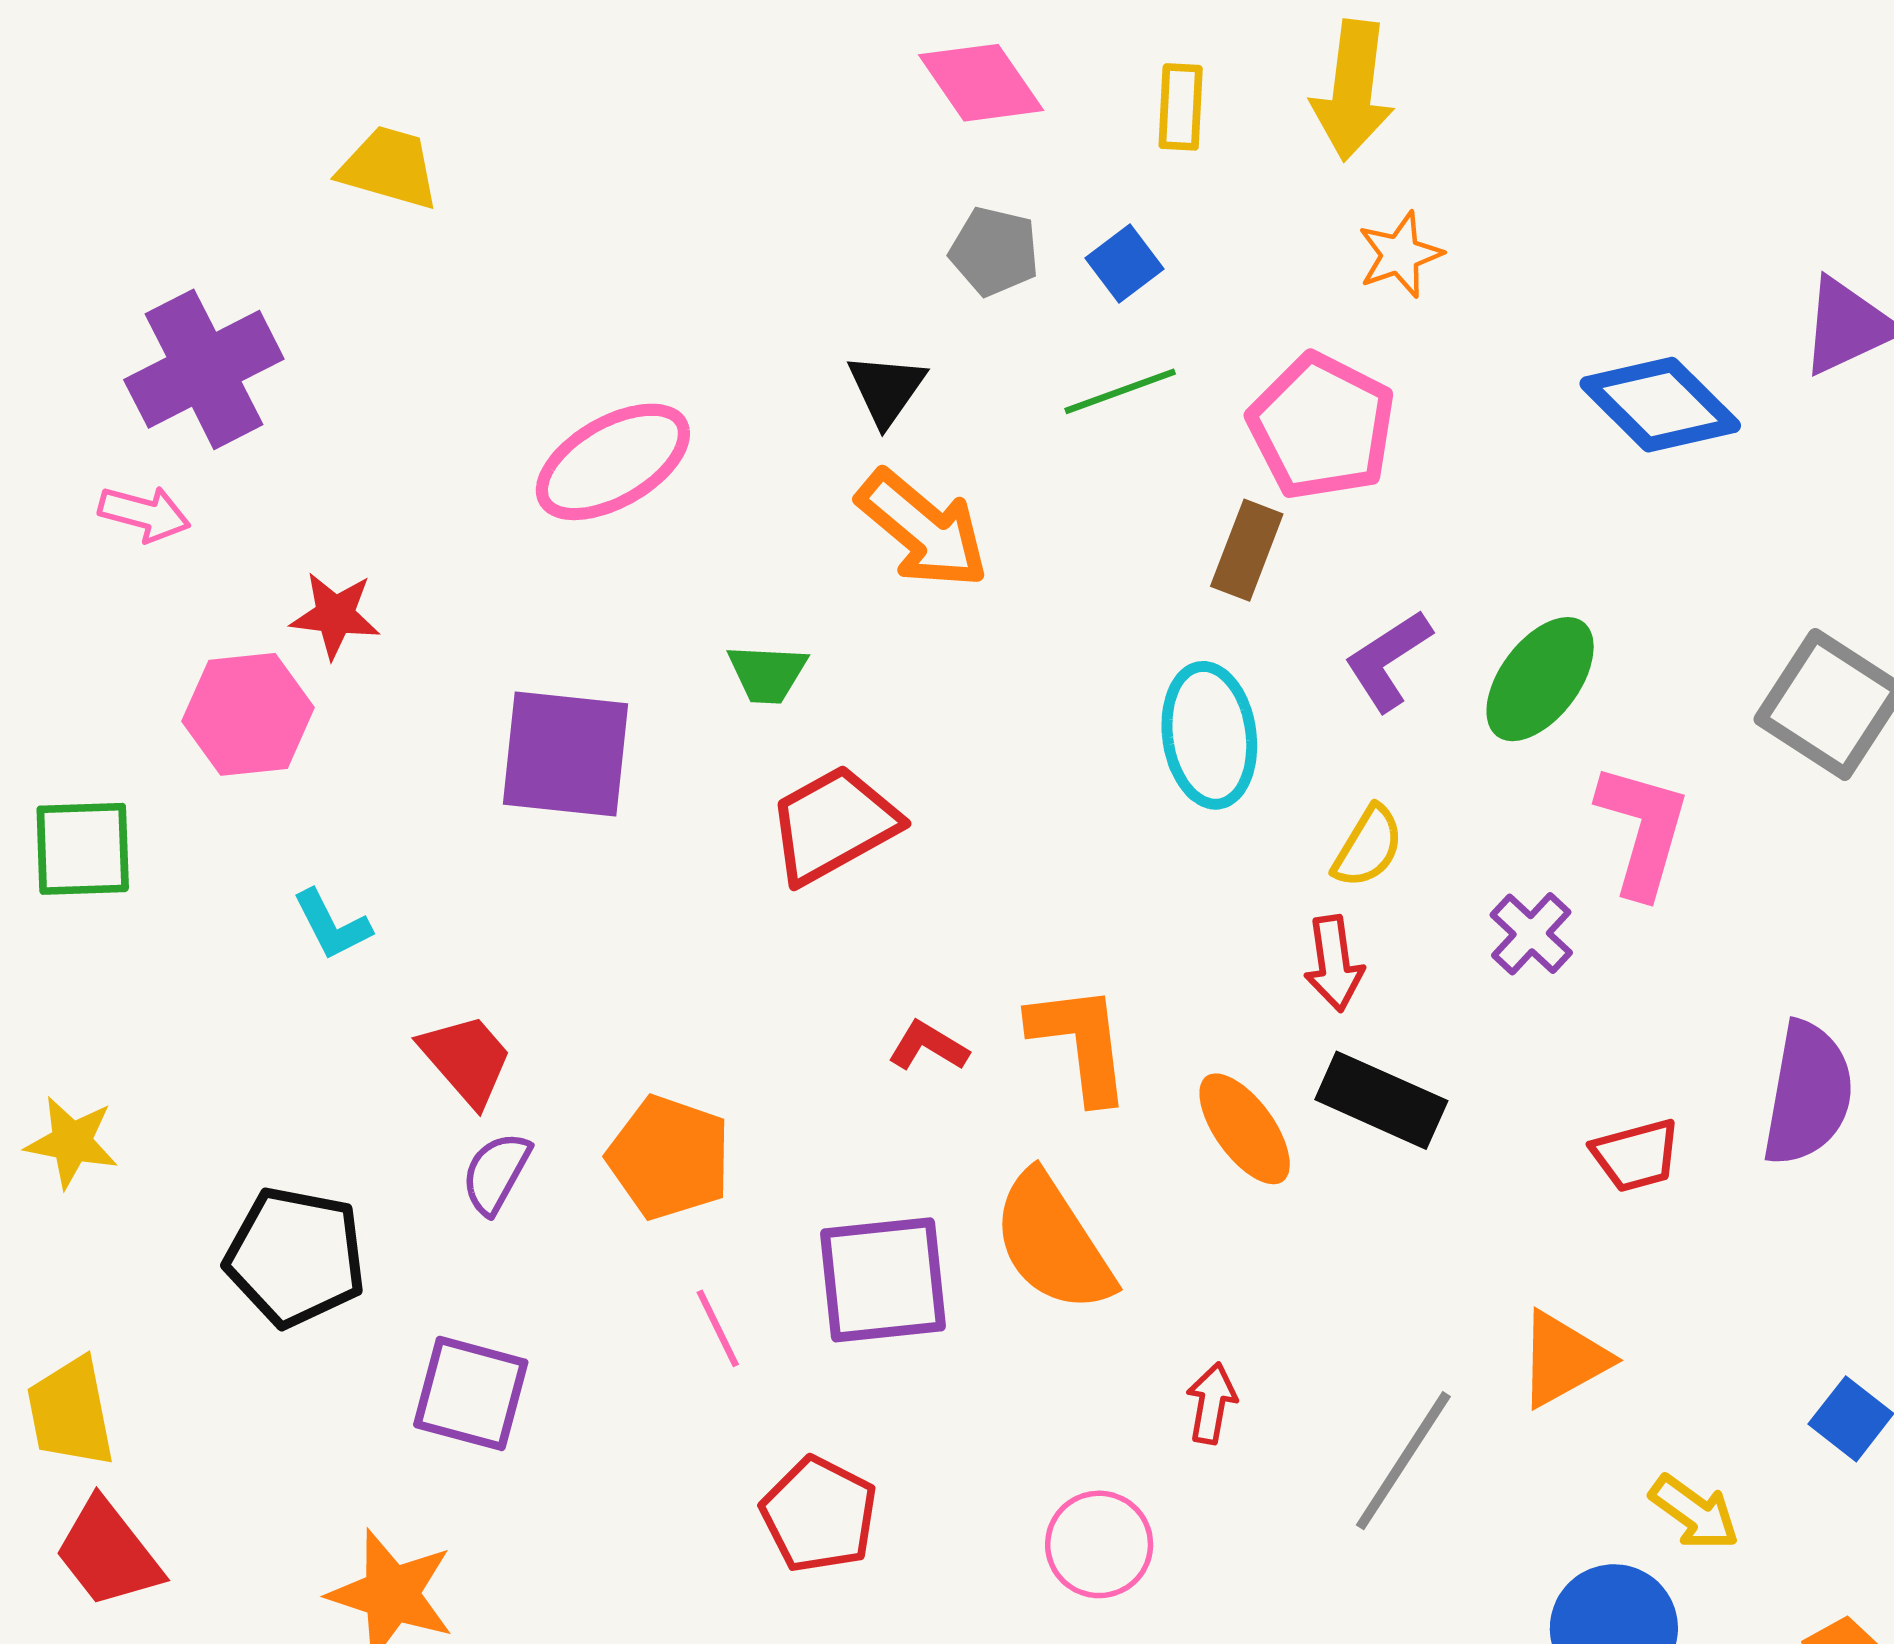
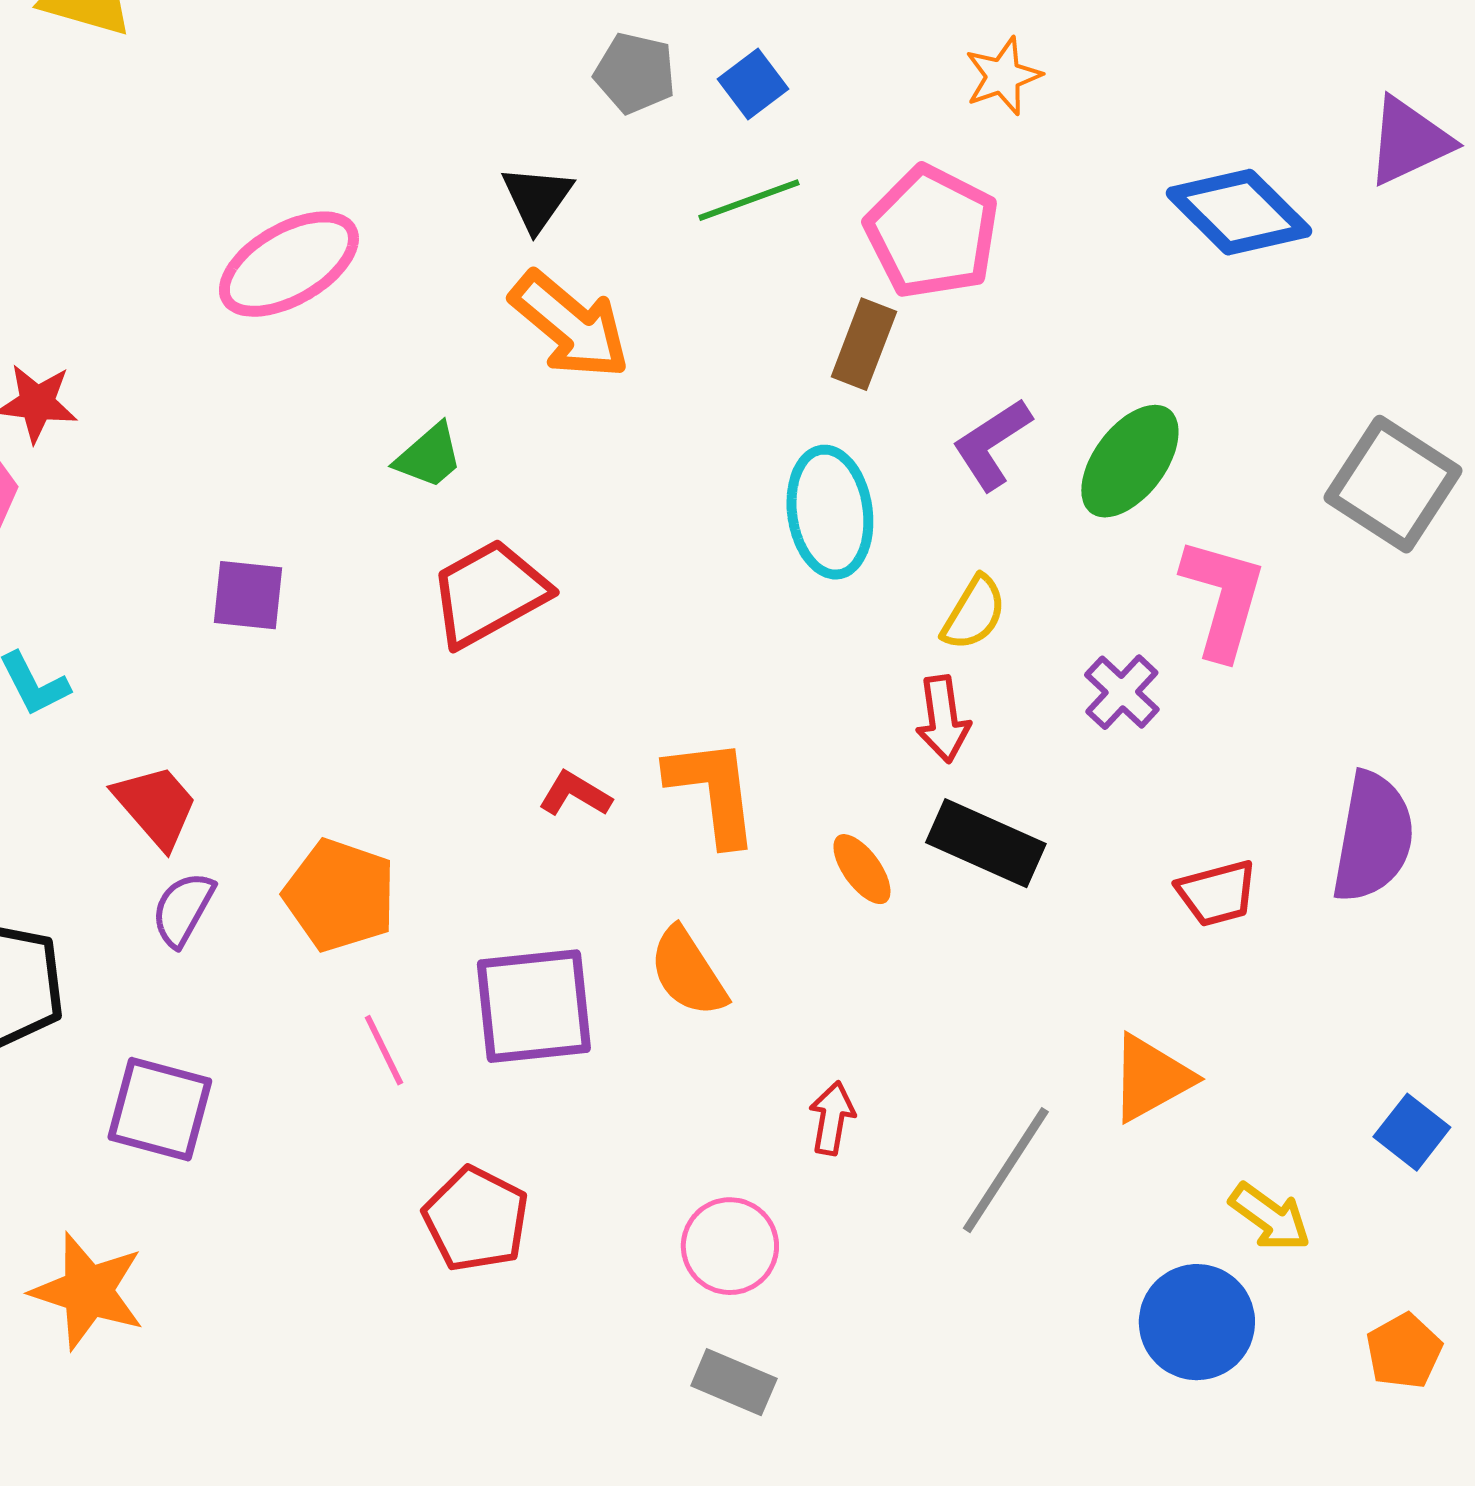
green trapezoid: (767, 674) -> (429, 456), turned -44
purple square: (566, 754) -> (248, 595), moved, size x0.6
orange ellipse: (1245, 1129) -> (862, 869), size x0.7
orange semicircle: (1053, 1242) -> (688, 972), size x0.7

